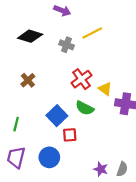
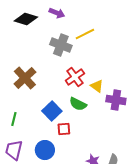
black diamond: (30, 36) -> (26, 19), moved
gray cross: (66, 45) -> (61, 45), size x1.5
brown cross: (28, 80) -> (25, 78), size x1.6

